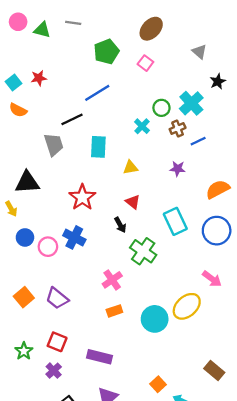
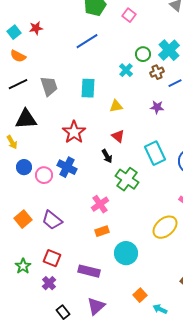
black line: (72, 119) -> (18, 84), moved
cyan circle: (155, 319) -> (126, 253), moved

